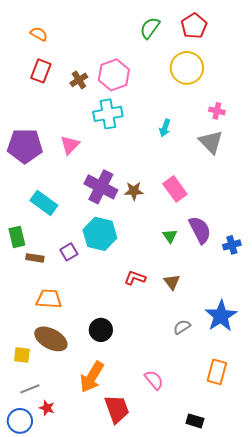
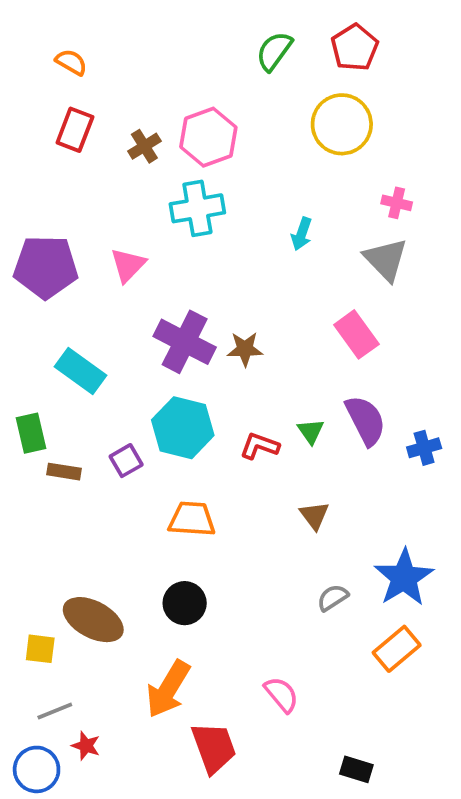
pink rectangle: (175, 189) -> (356, 334), moved
red L-shape: (135, 278) -> (260, 446), moved
orange trapezoid: (49, 299) -> (192, 519), moved
orange rectangle: (217, 372) -> (397, 649), moved, turned 35

